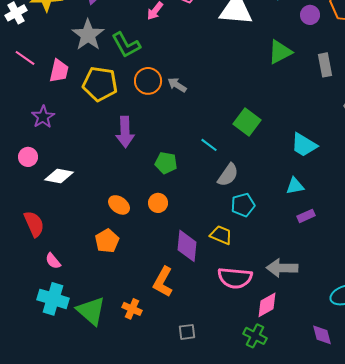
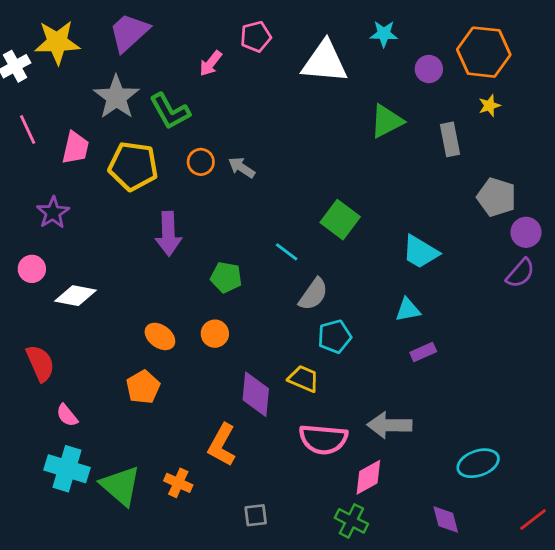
pink line: (25, 58) -> (28, 130), turned 30
orange circle: (148, 81) -> (201, 162), size x0.7

